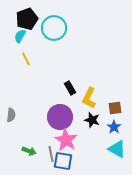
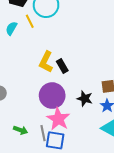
cyan semicircle: (20, 36) -> (11, 28), moved
yellow line: (26, 59) -> (30, 21), moved
yellow L-shape: (89, 98) -> (46, 62), moved

